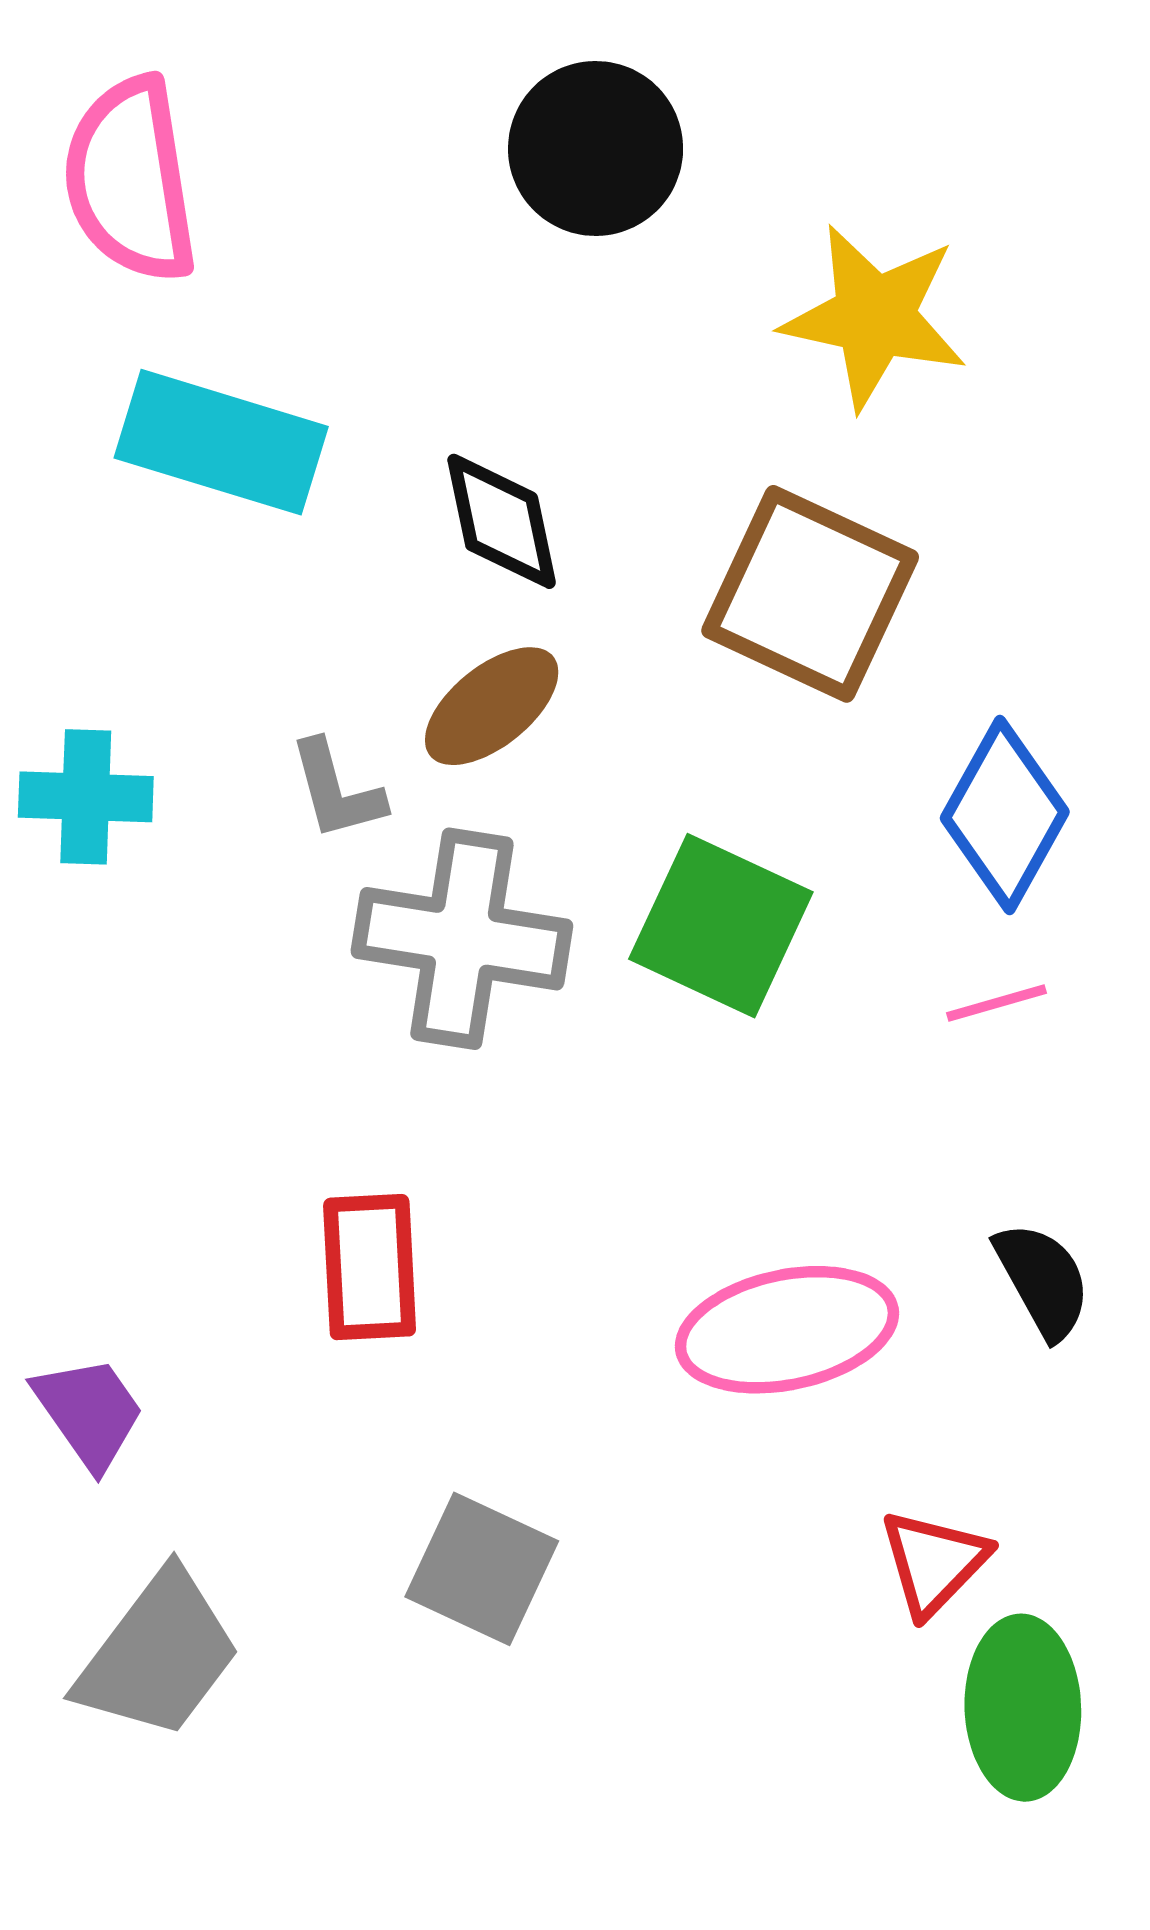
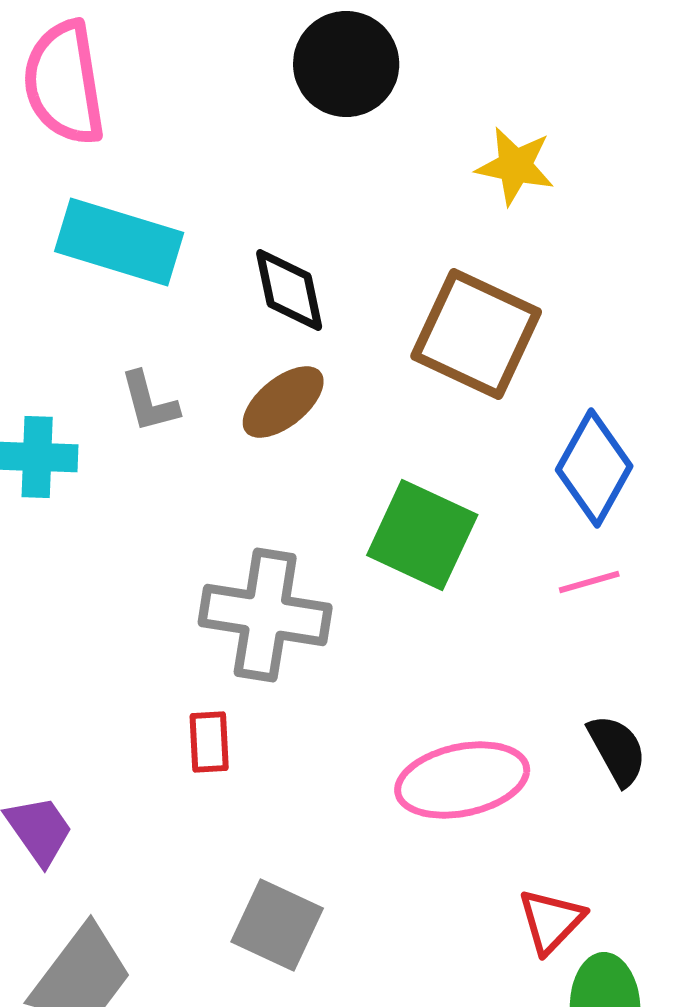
yellow star: (874, 317) -> (515, 166), size x0.7
gray L-shape: (337, 790) -> (149, 402), moved
gray cross: (462, 939) -> (265, 615), moved
red rectangle: (370, 1267) -> (209, 742), size x0.7

